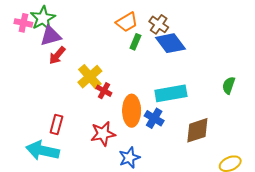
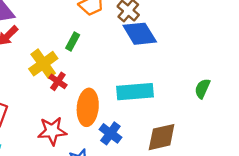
green rectangle: (135, 42) -> (73, 41), moved
blue cross: (154, 118) -> (110, 133), moved

